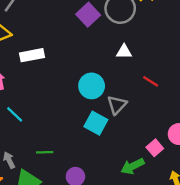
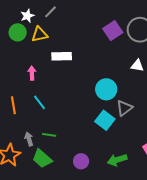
green line: (45, 152) -> (49, 135), moved
green arrow: (133, 166) -> (117, 160), moved

